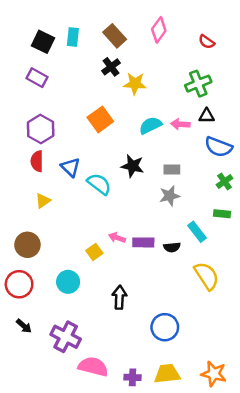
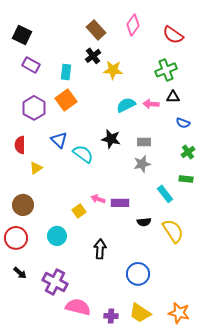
cyan rectangle: (73, 37) -> (66, 72), moved
black square: (43, 42) -> (22, 35), moved
red semicircle: (207, 42) -> (173, 35), size x1.5
orange square: (100, 119) -> (66, 100), moved
blue semicircle: (219, 147) -> (183, 123), size x0.6
red semicircle: (37, 161) -> (20, 145), moved
black semicircle: (172, 247) -> (144, 222), moved
yellow trapezoid: (167, 374) -> (140, 313), turned -140

